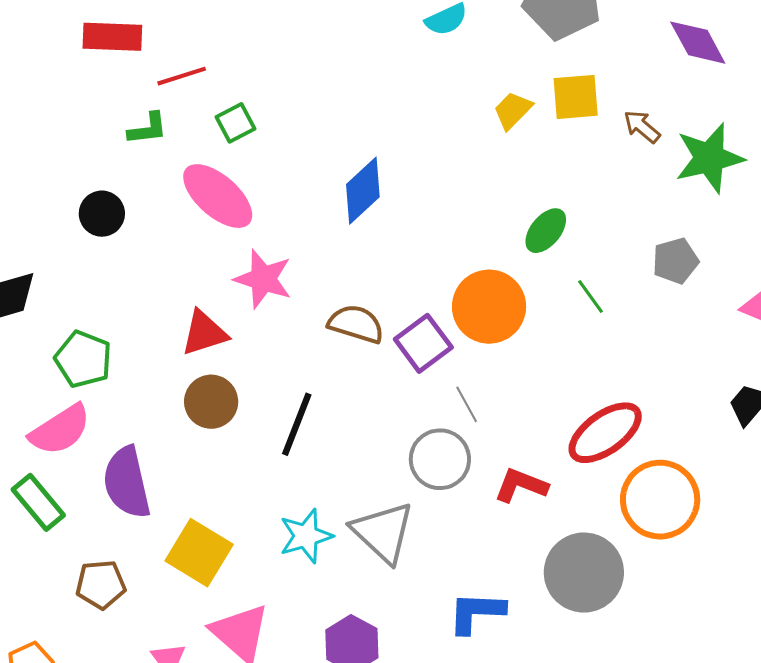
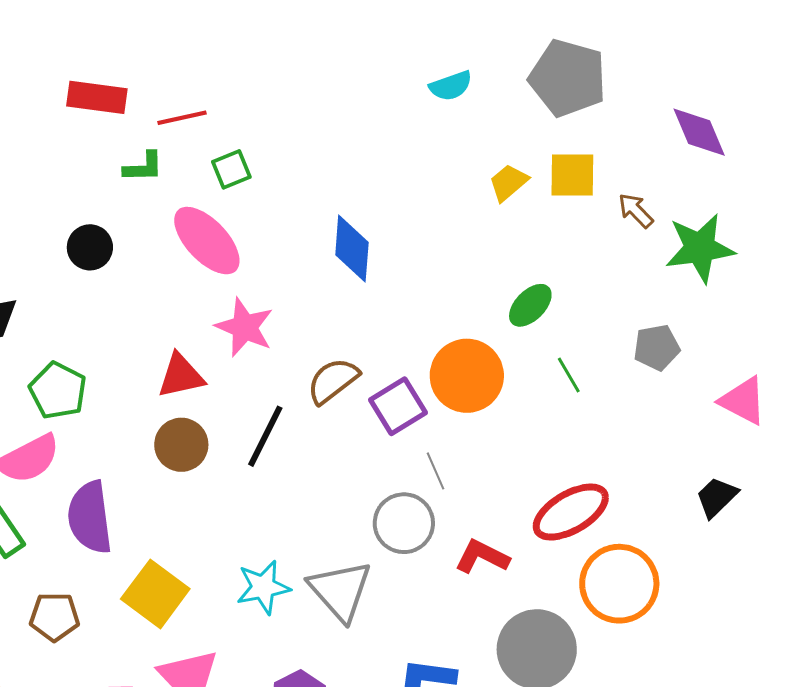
red rectangle: (112, 37) -> (97, 97), moved
blue diamond: (363, 191) -> (352, 249), turned -48
brown semicircle: (356, 324) -> (333, 381), turned -60
black line: (297, 424) -> (265, 436), moved

